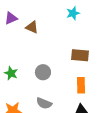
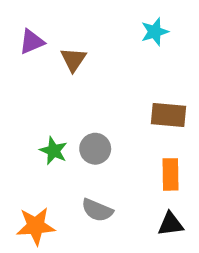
brown triangle: (32, 27) -> (73, 59), turned 40
green star: (11, 73) -> (54, 151), moved

